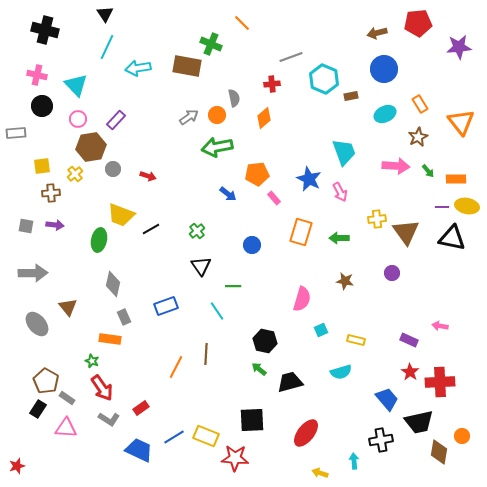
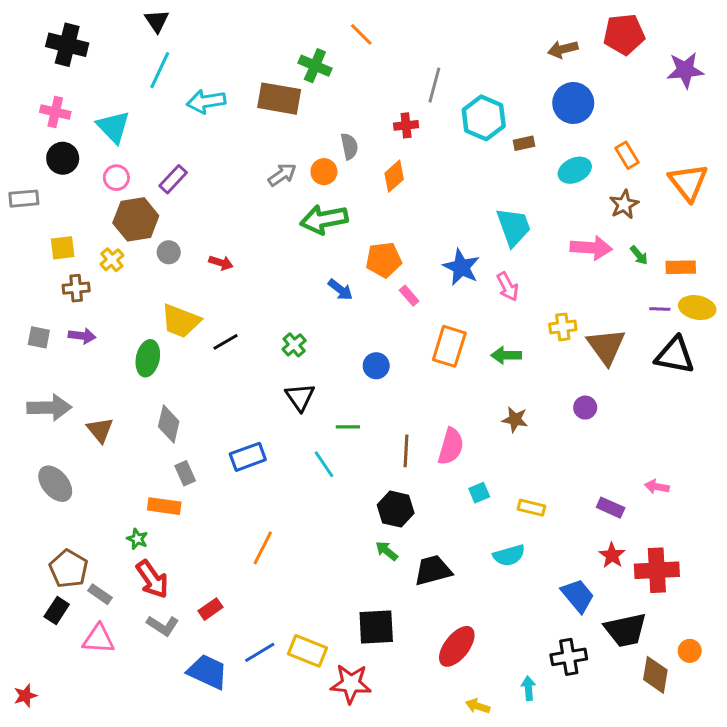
gray line: (291, 57) -> (434, 85), turned -55
brown triangle: (68, 307) -> (100, 430), moved
brown line: (206, 354) -> (406, 451), moved

